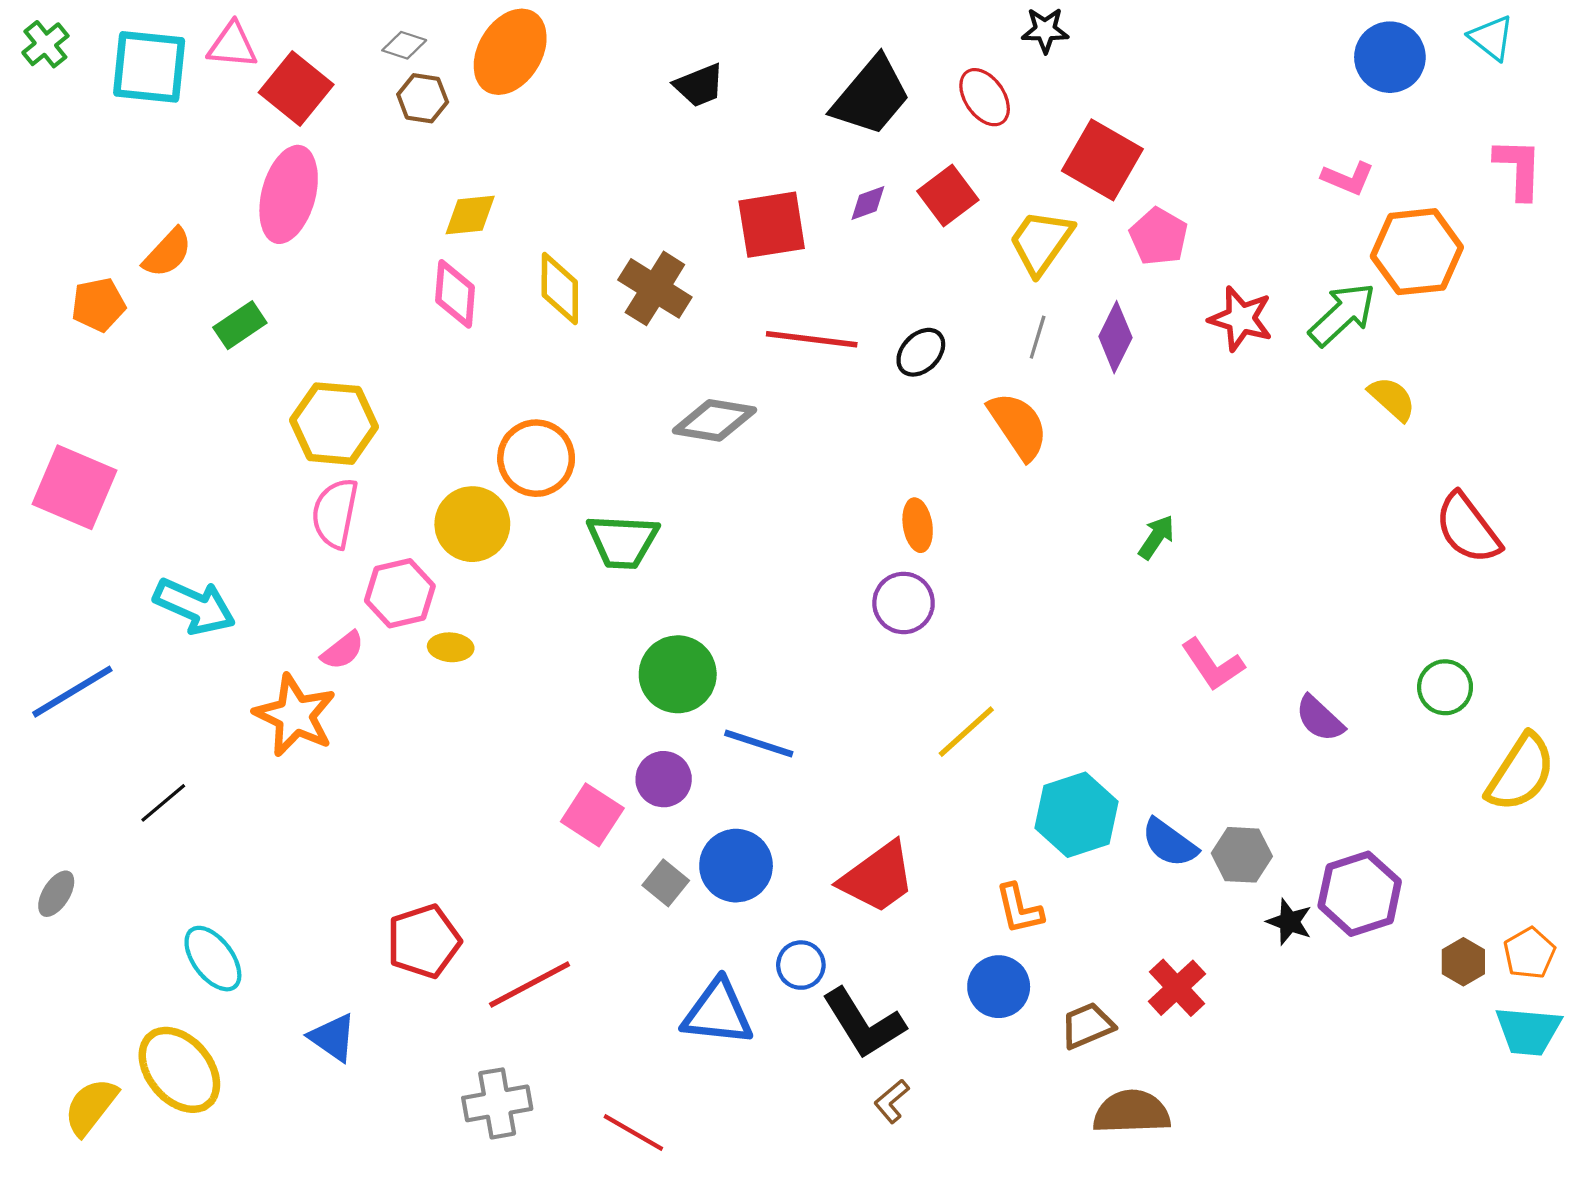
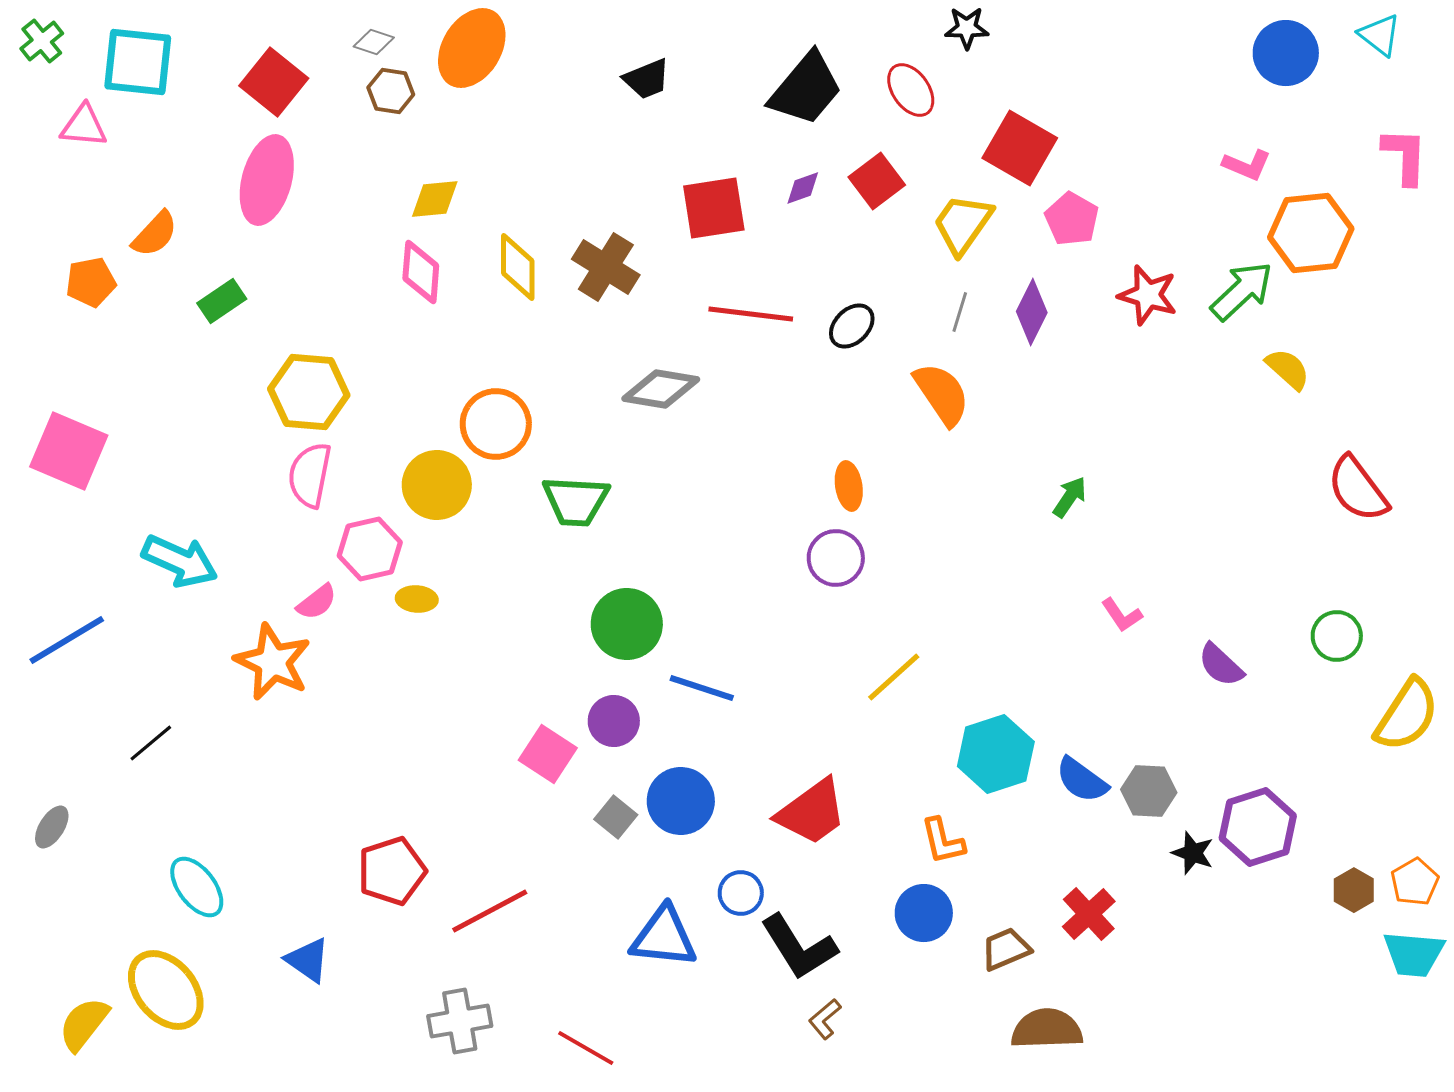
pink triangle: (232, 45) -> (84, 126), moved
pink L-shape: (1213, 665) -> (1122, 615), size x0.7

